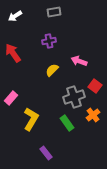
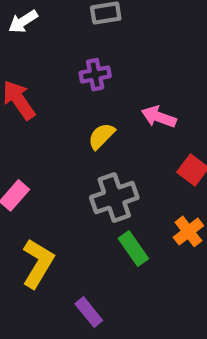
gray cross: (74, 97) -> (114, 198), moved
yellow L-shape: (31, 119) -> (38, 263), moved

